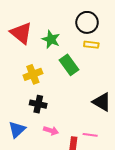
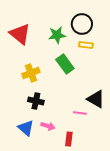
green star: (51, 39) -> (57, 35), moved, turned -30
blue triangle: (17, 130) -> (26, 128), moved, turned -36
pink line: (90, 135) -> (80, 113), moved

